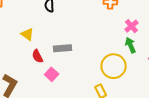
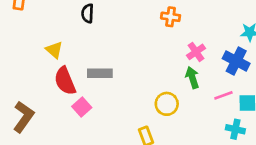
red semicircle: (37, 56) -> (65, 81), size x1.5
yellow circle: (114, 66) -> (167, 104), size x0.7

